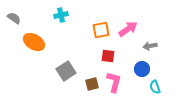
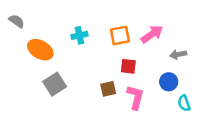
cyan cross: (61, 15) -> (80, 35), moved
gray square: (66, 71) -> (55, 84), moved
brown square: (92, 84) -> (108, 89), moved

